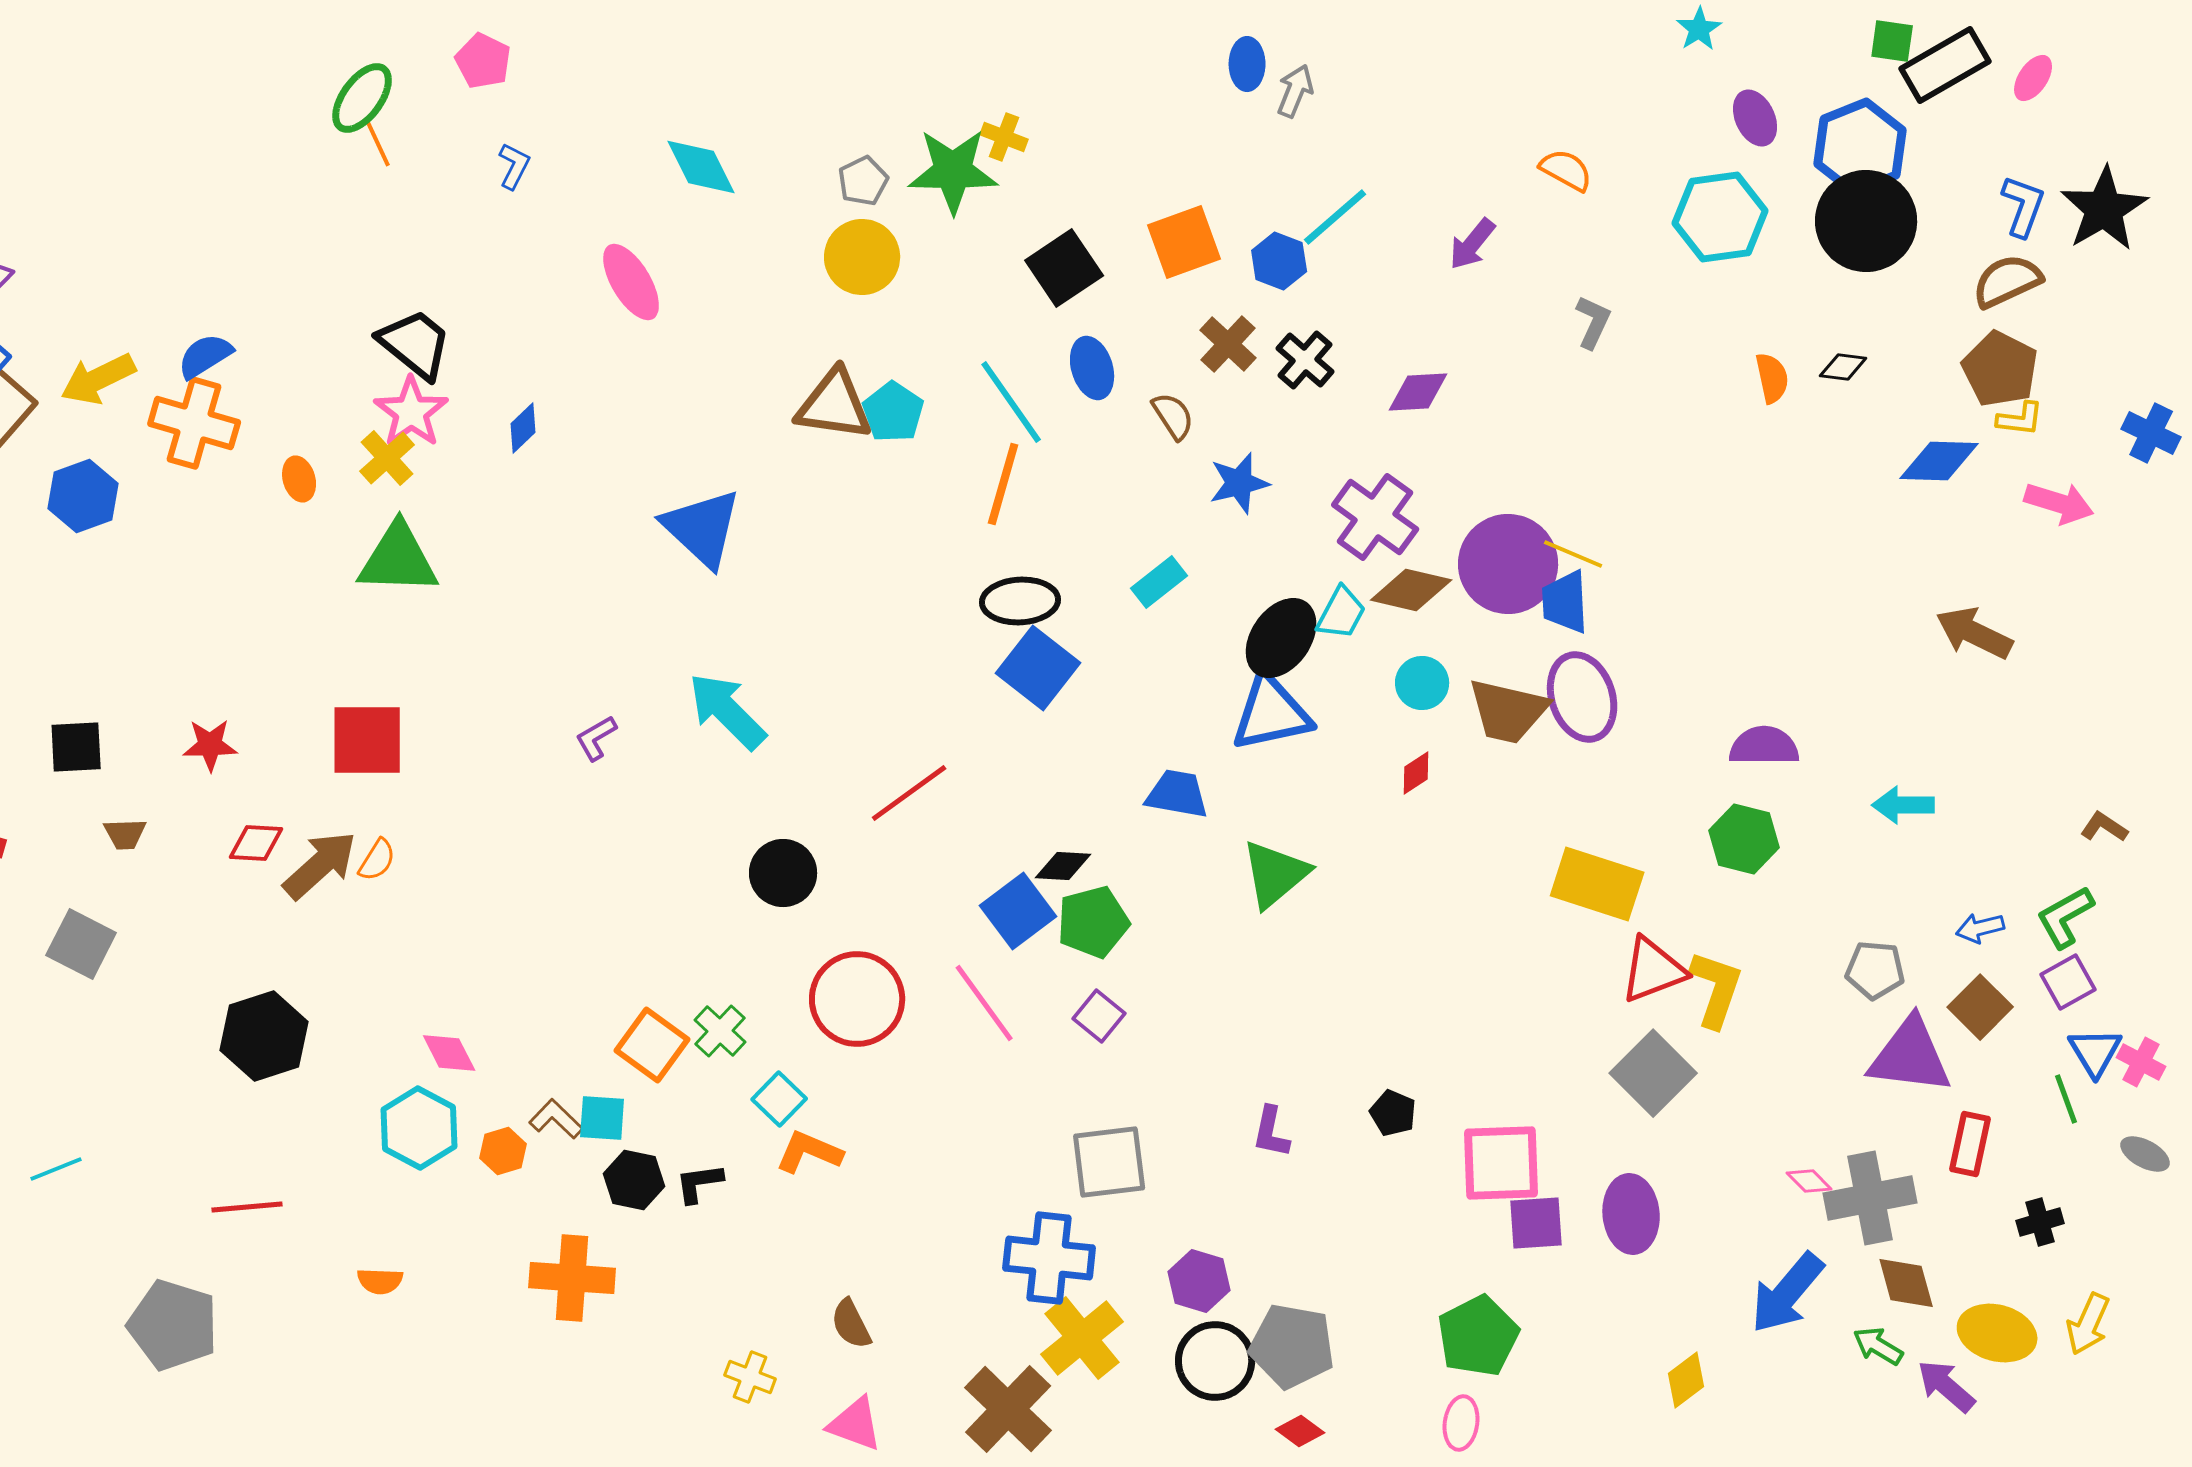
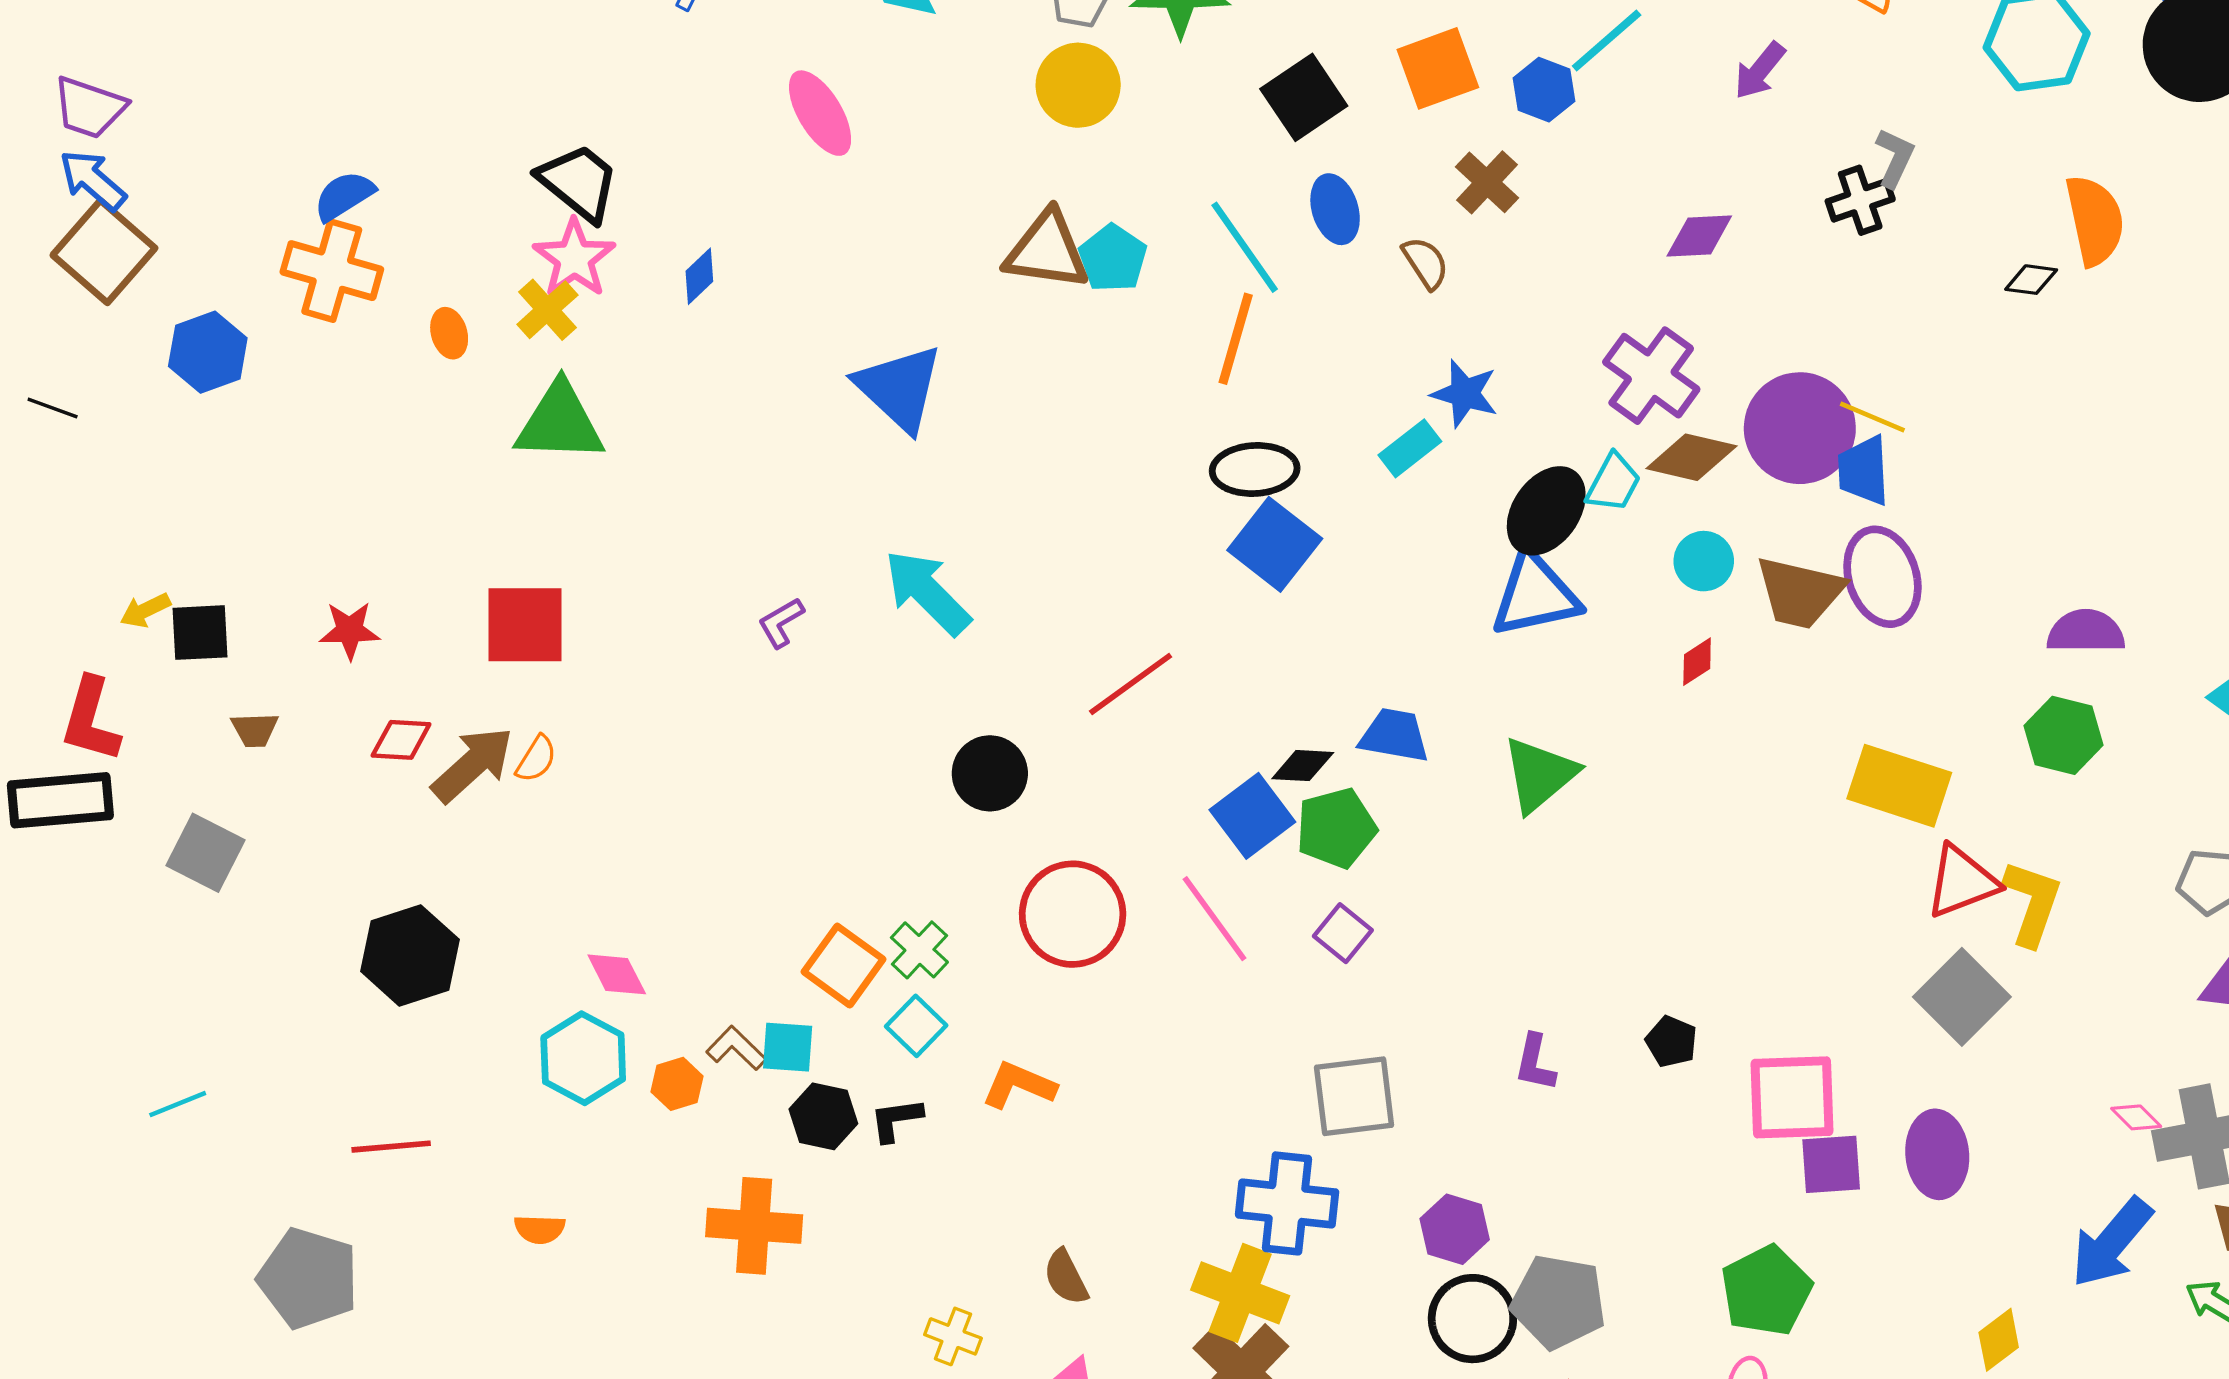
black cross: (1305, 360) -> (1860, 200), moved, turned 30
black diamond: (1843, 367) -> (2031, 280), moved
orange semicircle: (1772, 378) -> (2095, 220), size x1.6
yellow arrow: (98, 379) -> (145, 610), moved, size x0.6
blue star: (1239, 483) -> (1465, 394), moved, turned 30
blue trapezoid: (1177, 794) -> (1394, 735), moved
cyan square: (779, 1099) -> (916, 1026), moved
yellow cross: (1082, 1338) -> (1240, 1293), moved, turned -30

